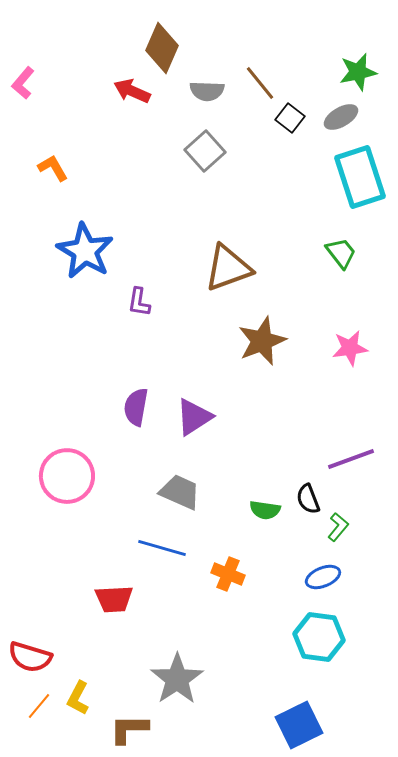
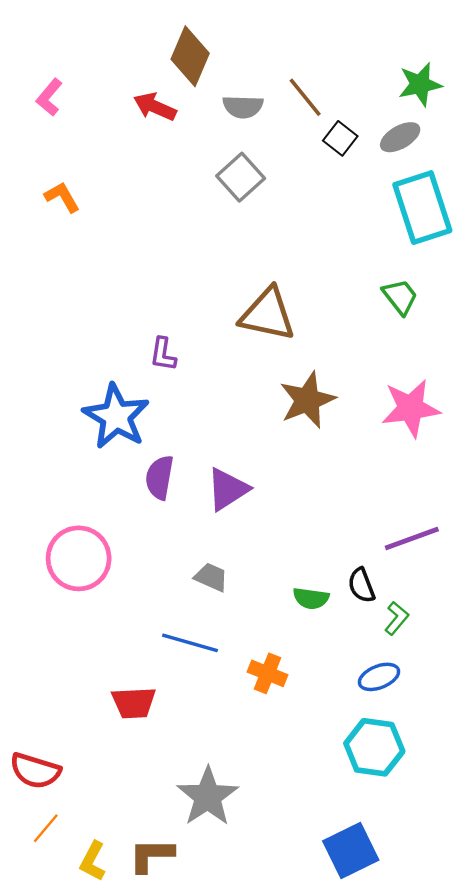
pink L-shape: (23, 83) -> (49, 97), moved
blue star: (85, 251) -> (116, 416), moved
brown triangle: (228, 268) -> (268, 314), turned 32
pink star: (350, 348) -> (411, 408), size x1.4
gray trapezoid: (180, 492) -> (211, 577), size x0.7
yellow L-shape: (78, 698) -> (93, 861), moved

